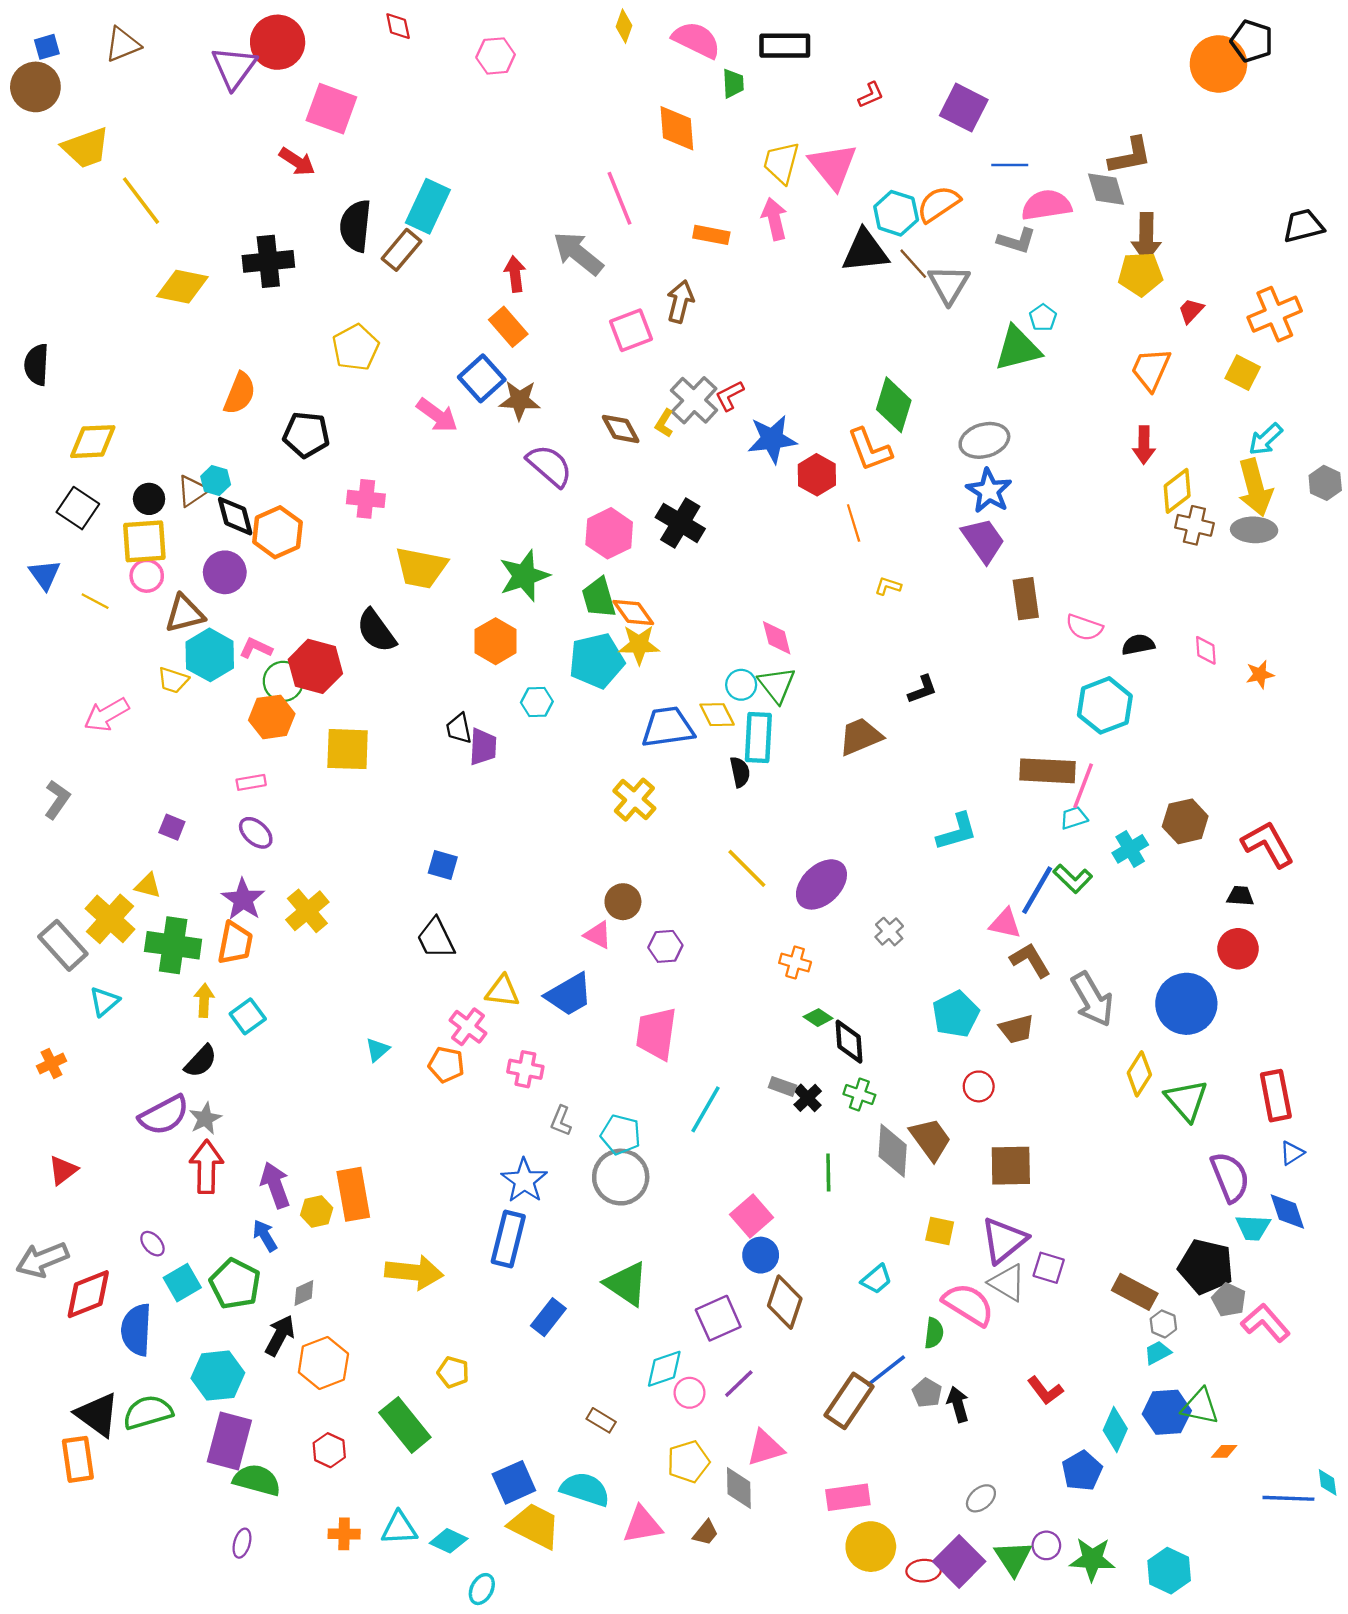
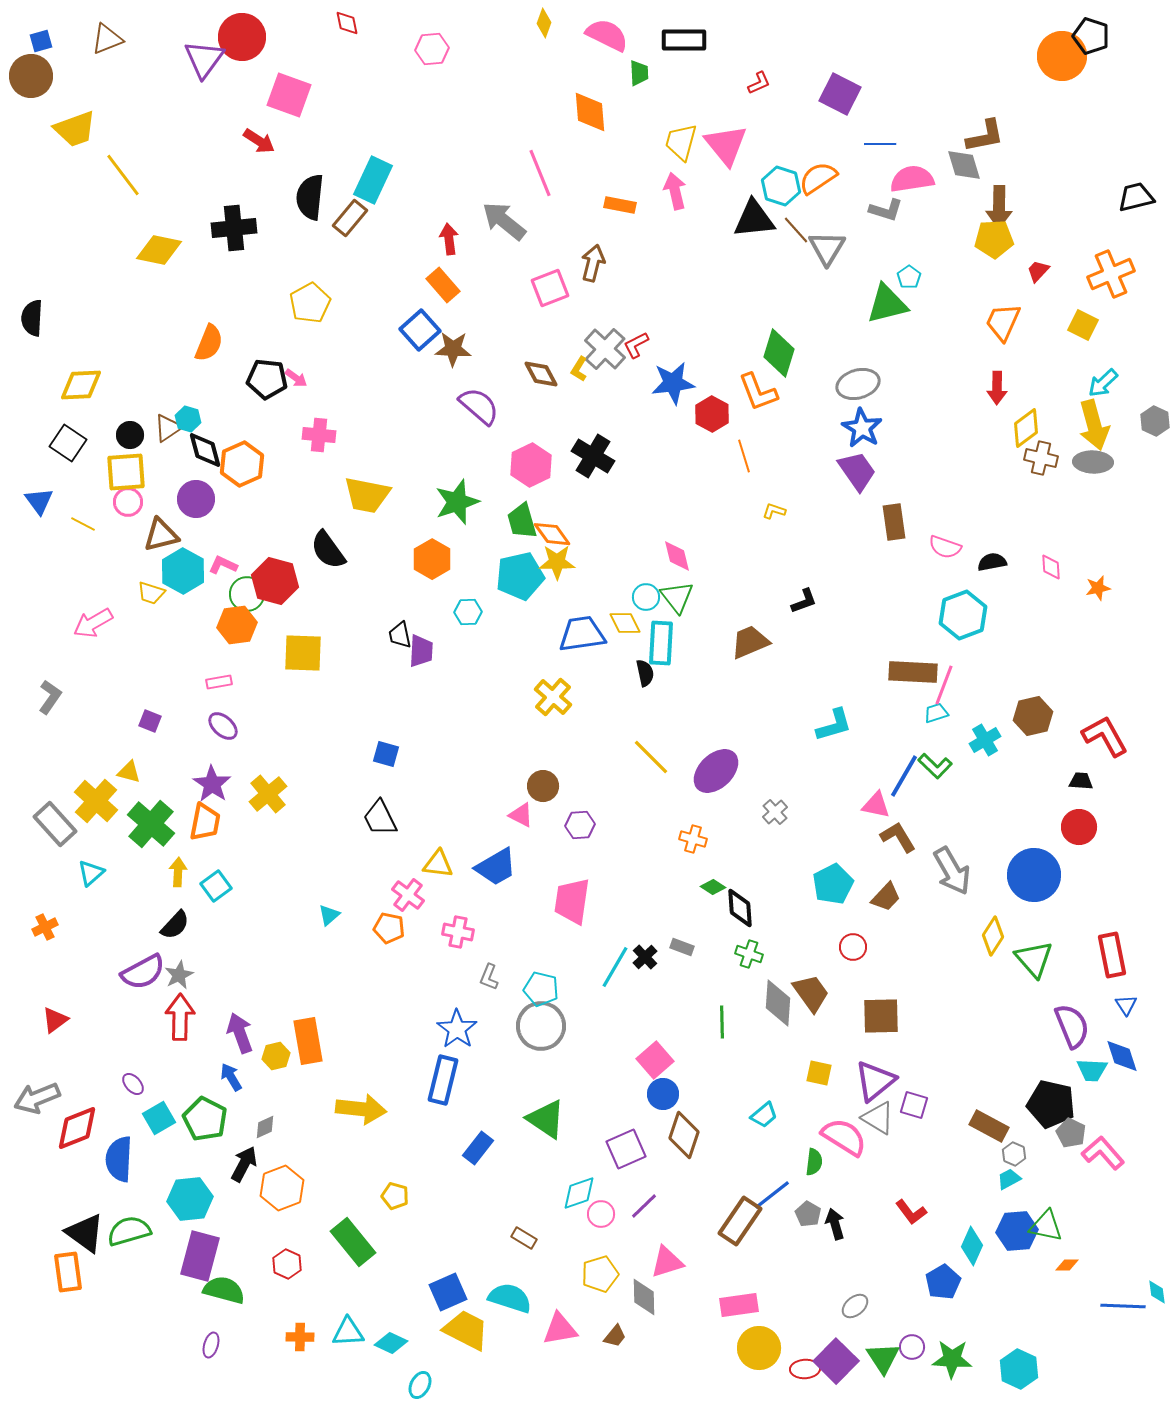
pink arrow: (437, 415) -> (296, 378), moved, size x0.6
green cross: (173, 945) -> (151, 824), turned 33
brown trapezoid: (1017, 1029) -> (886, 897), turned -32
black cross: (808, 1098) -> (645, 957), moved
blue triangle: (1292, 1153) -> (1126, 1005), turned -30

